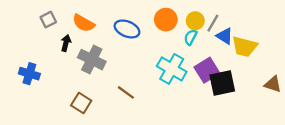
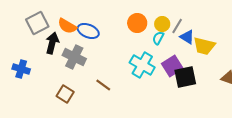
gray square: (48, 20) -> (37, 23), size x1.6
blue ellipse: (127, 29) -> (88, 31), moved
black arrow: (66, 43) -> (52, 43), size x1.5

